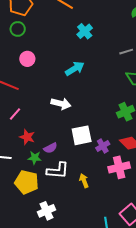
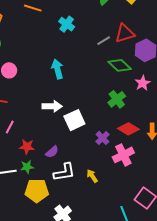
cyan cross: (85, 31) -> (67, 24), moved
cyan arrow: (75, 69) -> (57, 69), turned -60
white square: (82, 135) -> (74, 120), moved
green star: (35, 158) -> (27, 167), moved

